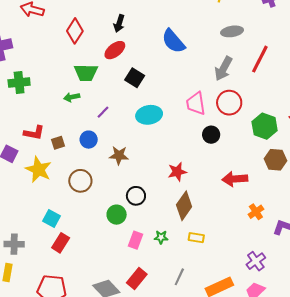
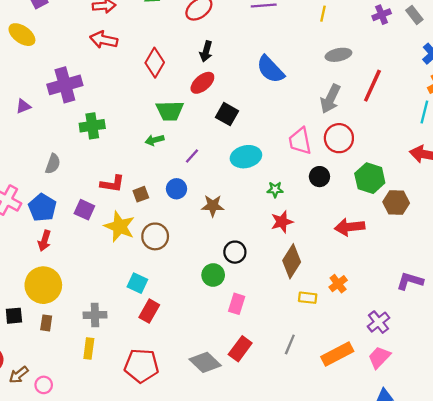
green hexagon: (265, 126) -> (370, 178), moved
brown circle: (80, 181) -> (155, 236), moved
orange cross: (256, 212) -> (338, 284), moved
green star: (161, 237) -> (275, 189), moved

